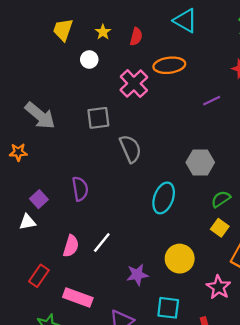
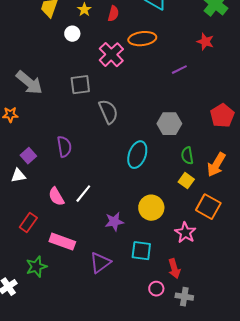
green semicircle: (221, 199) -> (187, 156), turned -66
pink semicircle: (71, 246) -> (56, 197), turned 132

